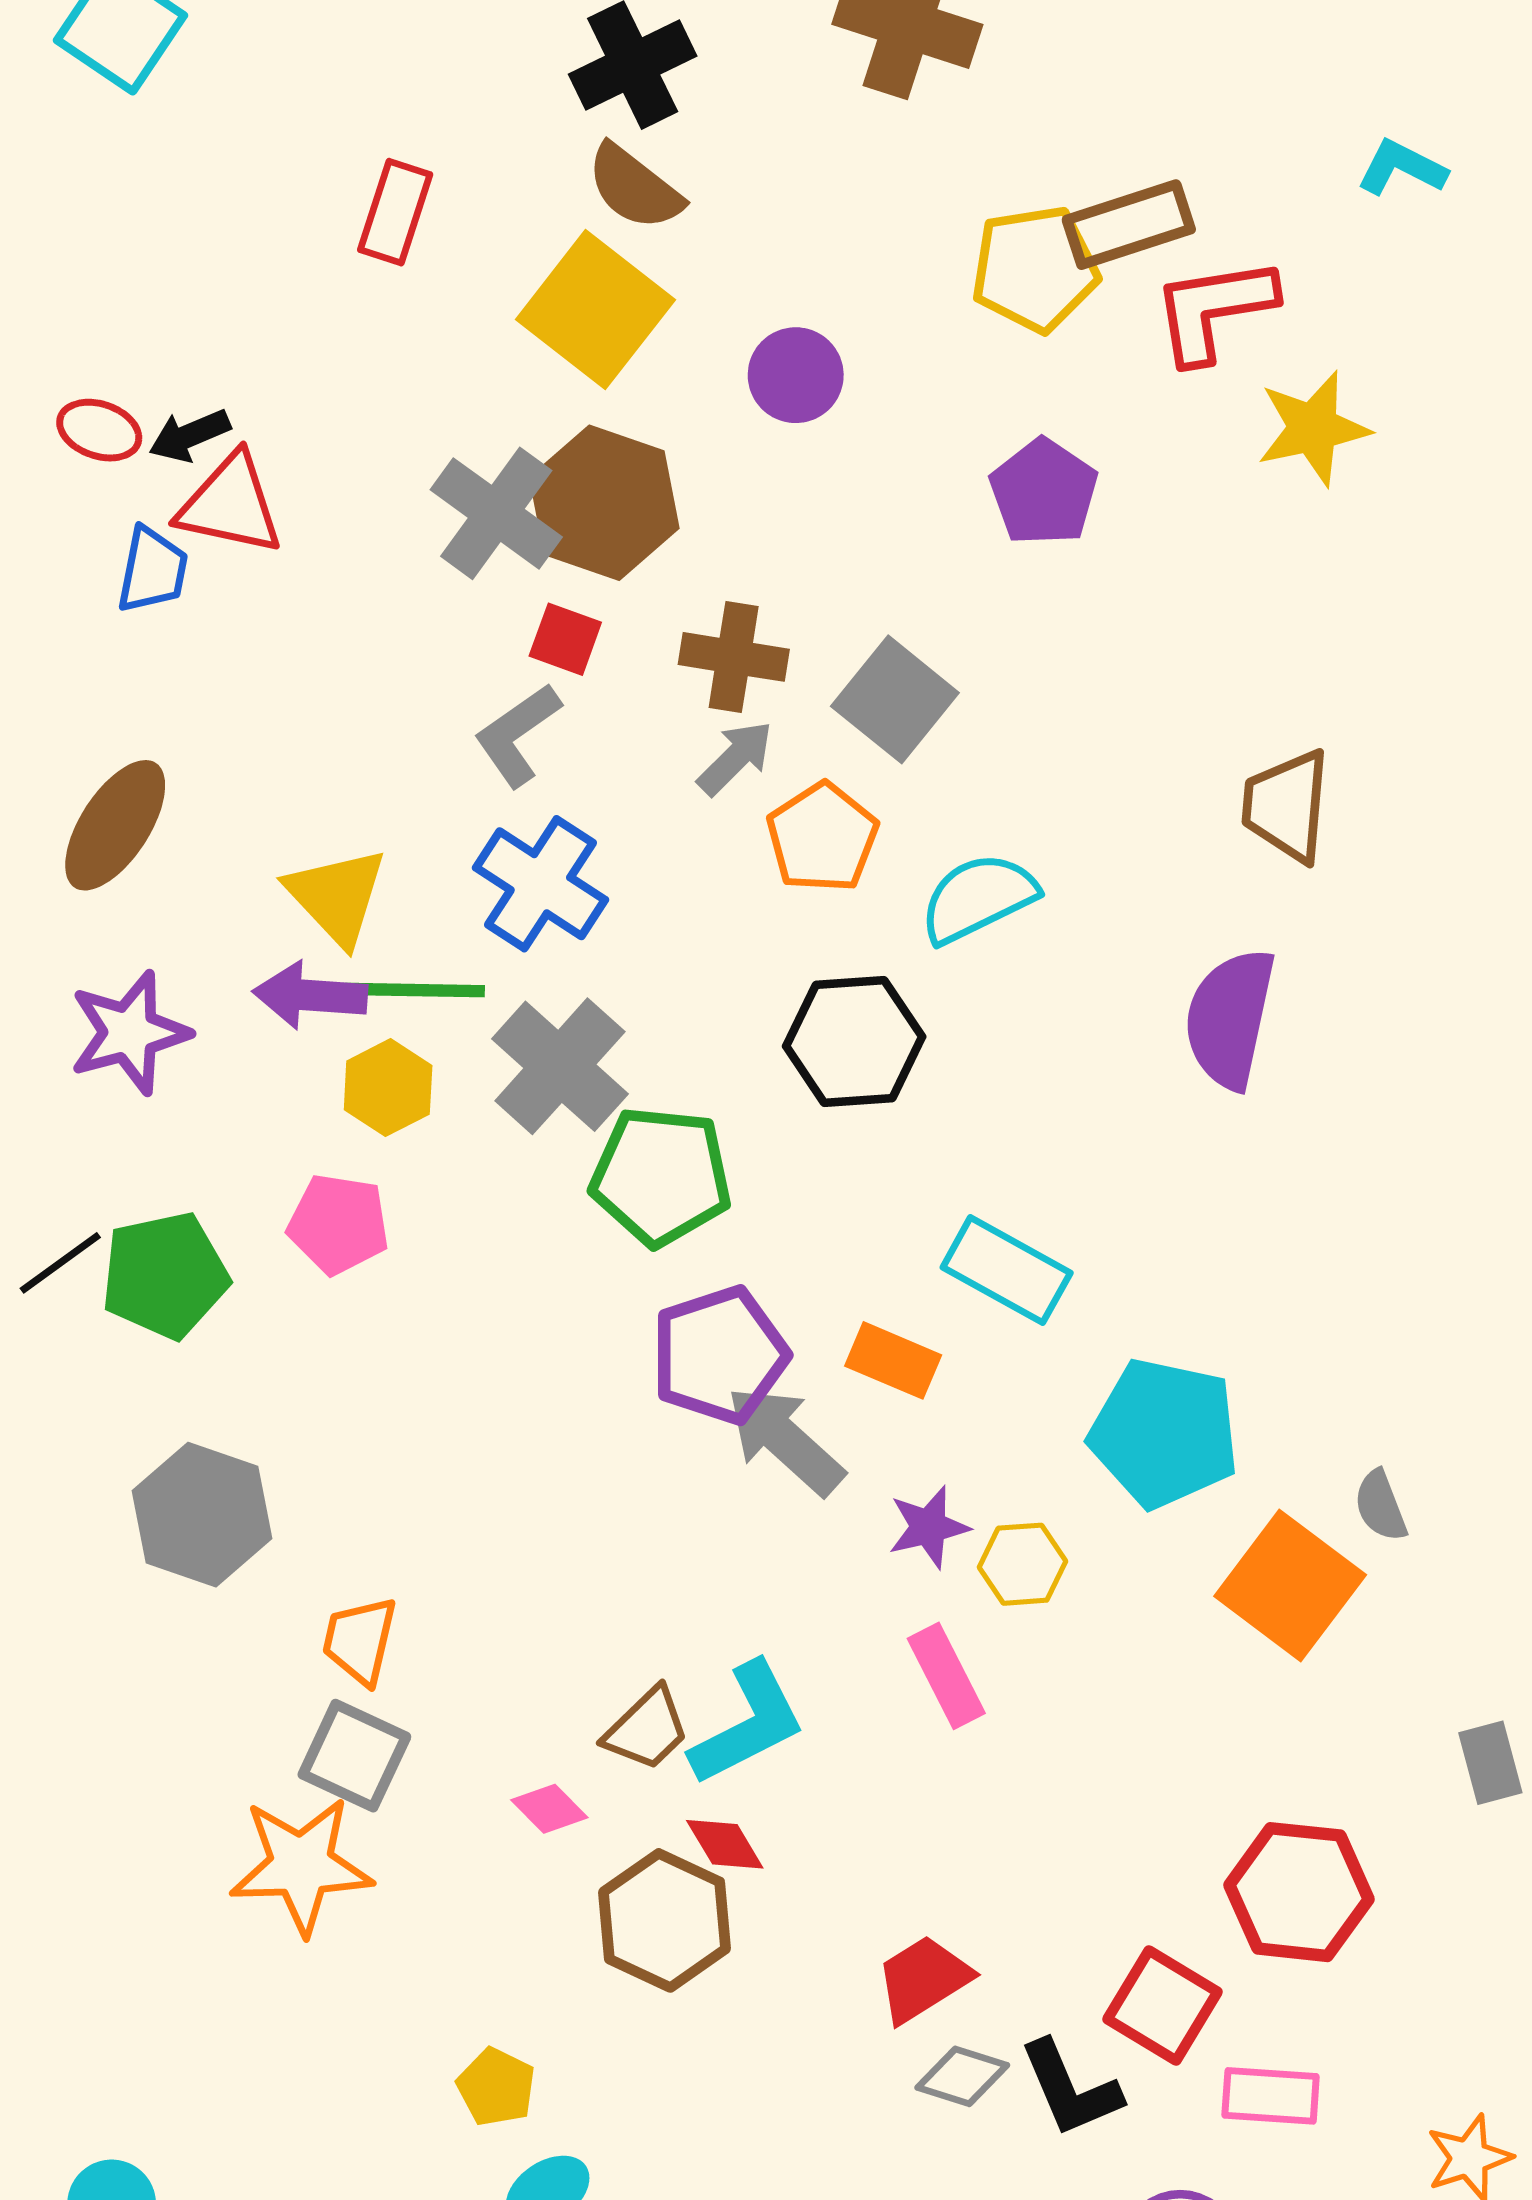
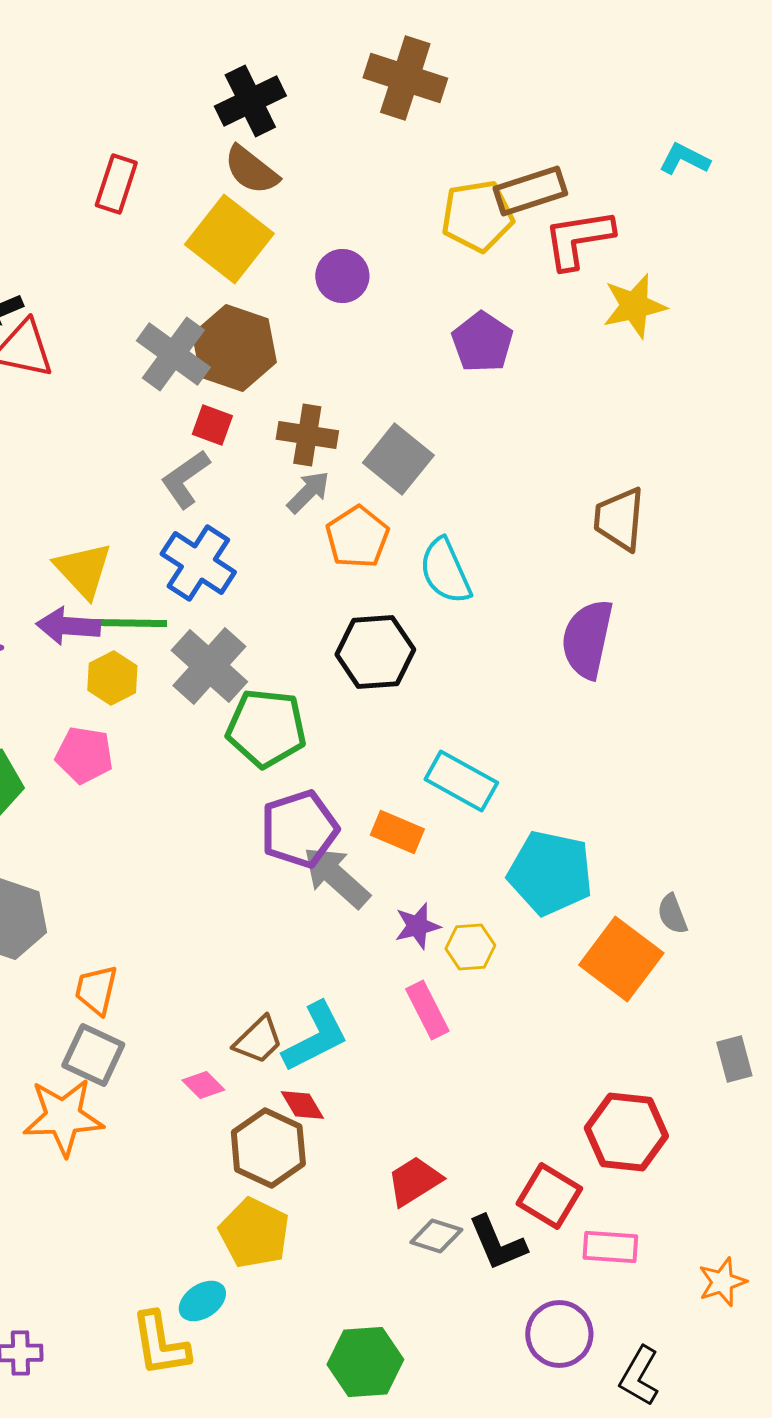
cyan semicircle: (978, 898) -> (445, 571), turned -88
yellow pentagon: (496, 2087) -> (254, 1233), moved, size x1.6

